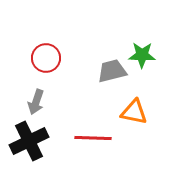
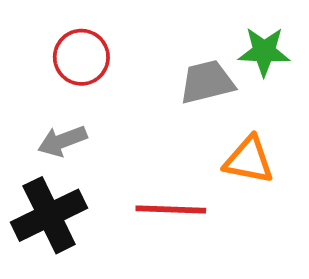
gray arrow: (36, 102) -> (62, 141), turned 50

